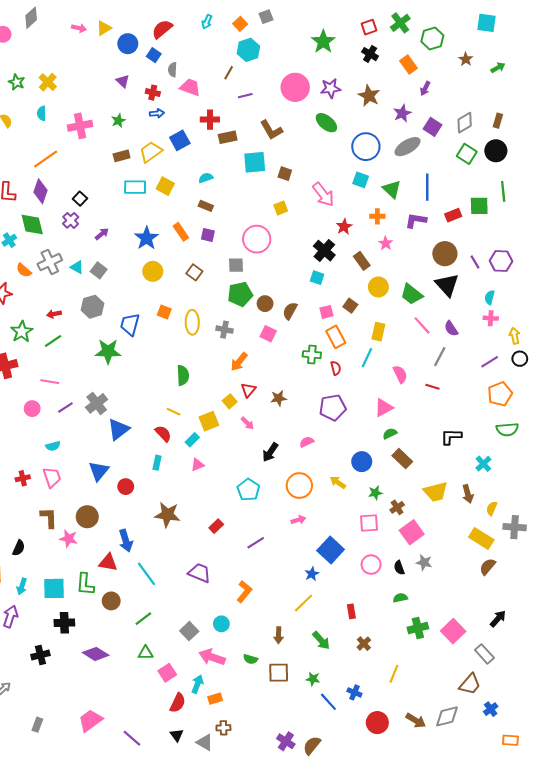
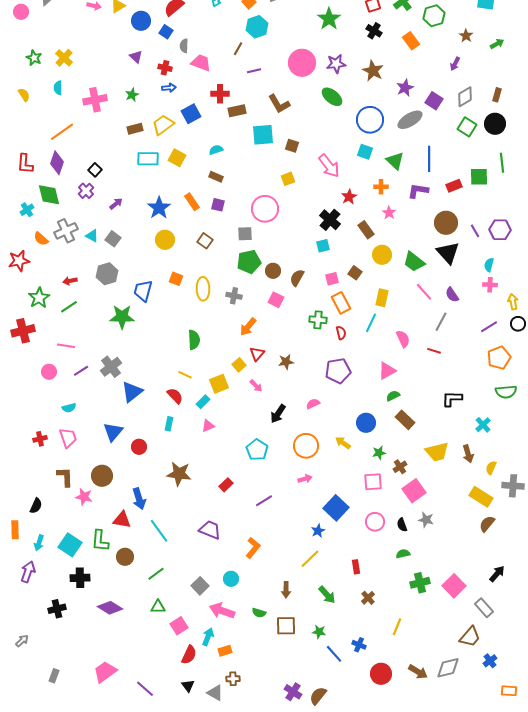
purple arrow: (425, 88) -> (455, 64), moved
cyan square: (317, 278) -> (323, 246), turned -32
cyan square: (54, 588) -> (70, 545), turned 35

